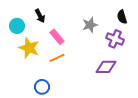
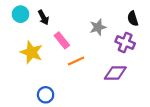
cyan circle: (17, 26) -> (21, 14), moved
orange line: (57, 58) -> (76, 61), moved

